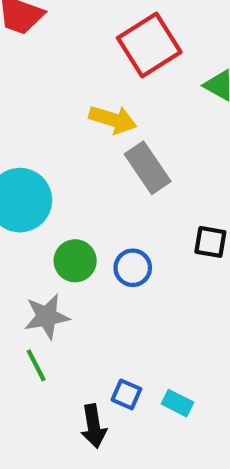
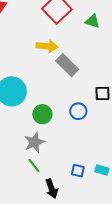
blue circle: (133, 268) -> (78, 111), moved
black arrow: (94, 426) -> (52, 189), moved

